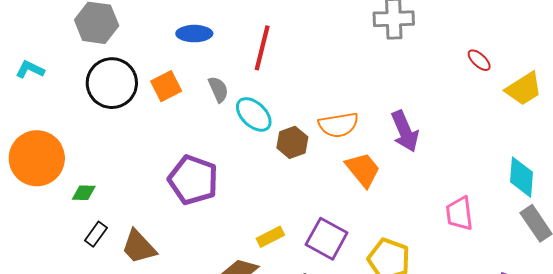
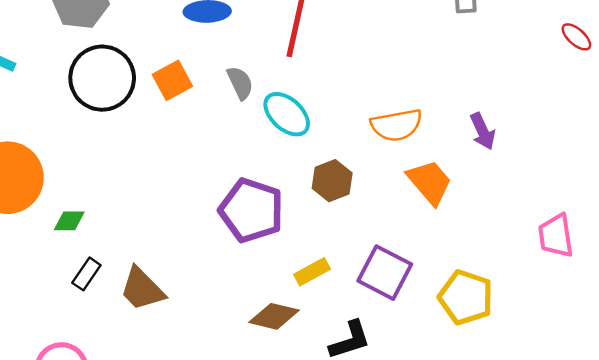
purple arrow: (405, 131) -> (483, 131), size x0.7
brown hexagon: (292, 142) -> (332, 181), moved
purple pentagon: (193, 180) -> (251, 210), moved

